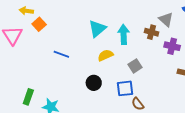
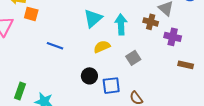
orange square: (39, 24) -> (31, 14), turned -32
blue square: (125, 88) -> (111, 86), moved

